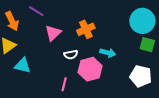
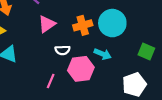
cyan circle: (142, 21) -> (112, 23), moved
white pentagon: (141, 76) -> (134, 85), turned 30

